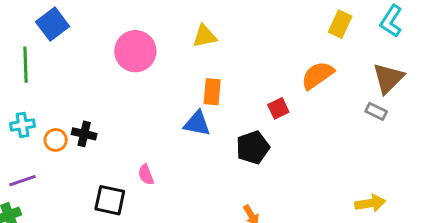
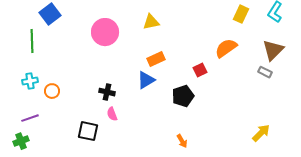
orange rectangle: (212, 92) -> (156, 59), turned 60
blue triangle: (197, 123) -> (146, 80), turned -42
black cross: (84, 134) -> (107, 92), moved
yellow arrow: (370, 203) -> (261, 133), turned -36

